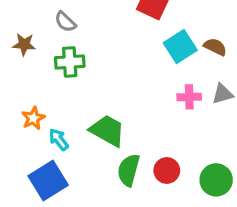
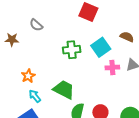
cyan square: (180, 47) -> (101, 47), moved
green cross: (70, 62) -> (72, 50), moved
orange star: (33, 118) -> (28, 76), moved

